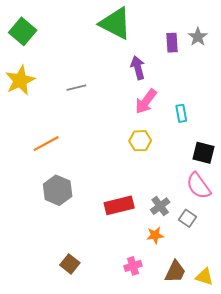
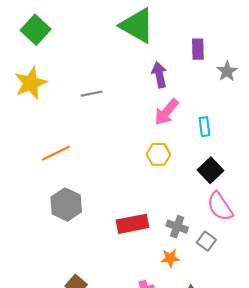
gray star: (198, 37) -> (227, 71), moved
black square: (203, 153) -> (211, 170), moved, turned 30
gray cross: (160, 206) -> (177, 227), turned -36

